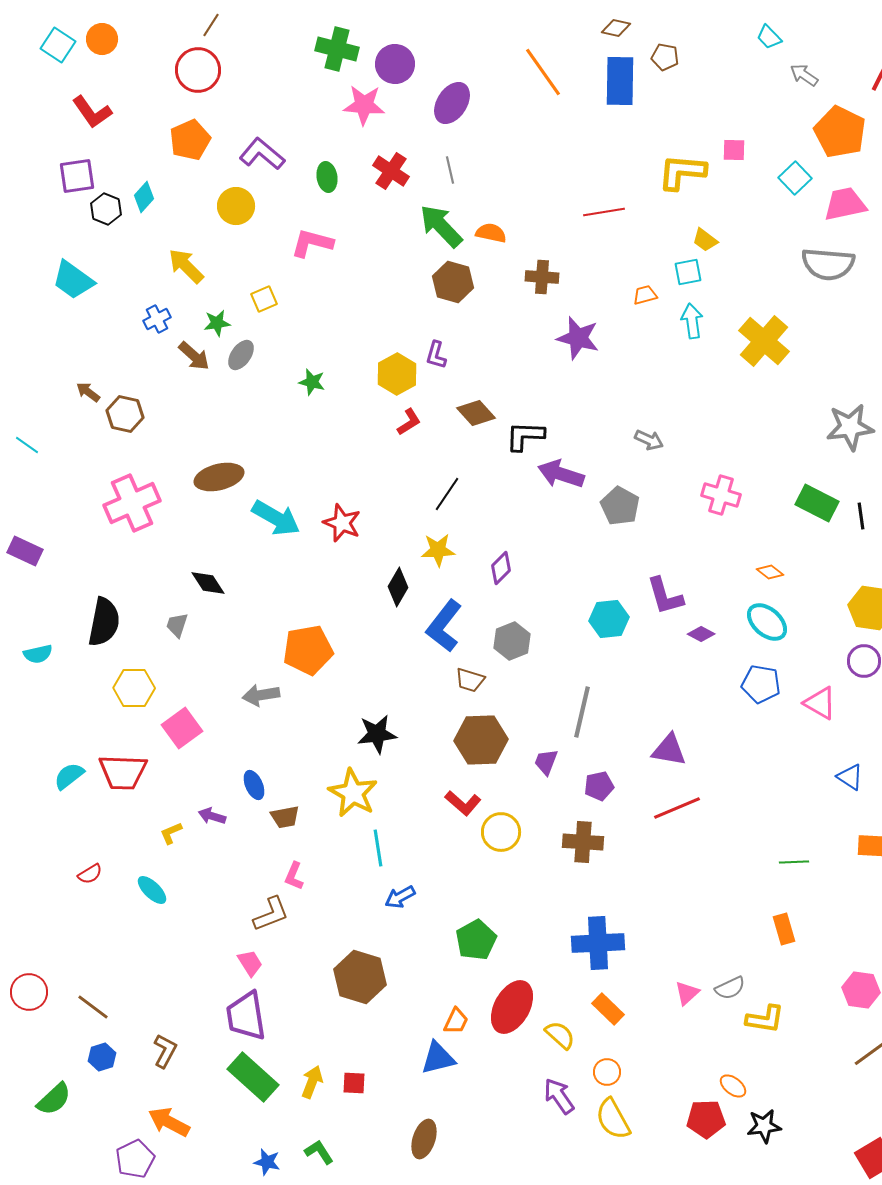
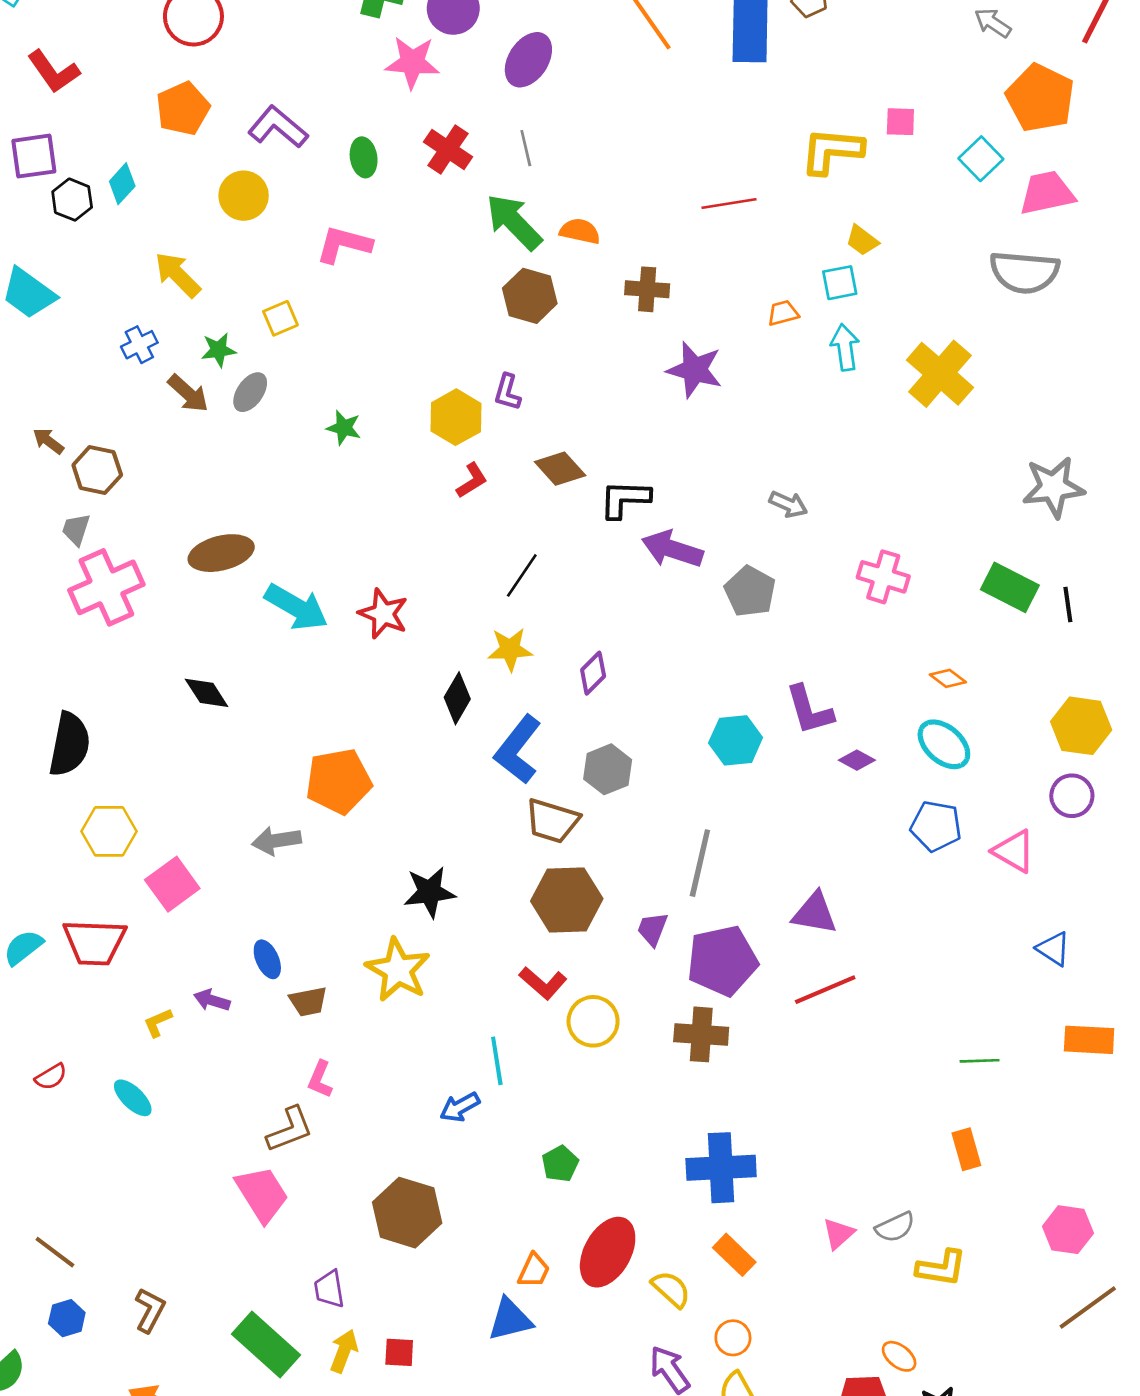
gray trapezoid: (177, 625) -> (76, 529), moved
brown trapezoid: (470, 680) -> (552, 821), size x1.4
purple pentagon: (599, 786) -> (722, 961), size x1.8
cyan line: (378, 848) -> (497, 1061), moved
green pentagon: (476, 940) -> (560, 1164), size x0.7
pink trapezoid: (250, 963) -> (262, 1194), size x1.6
purple trapezoid: (246, 1016) -> (329, 1289), moved, size x0.6

